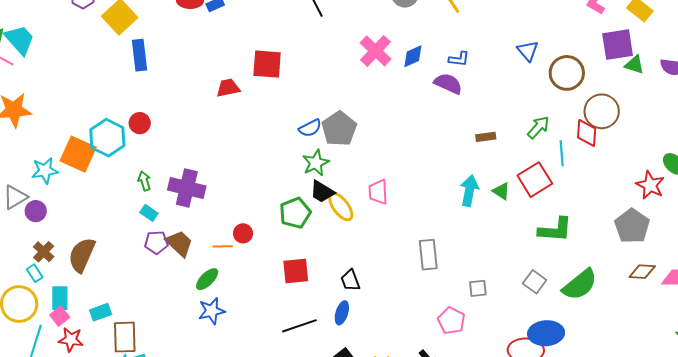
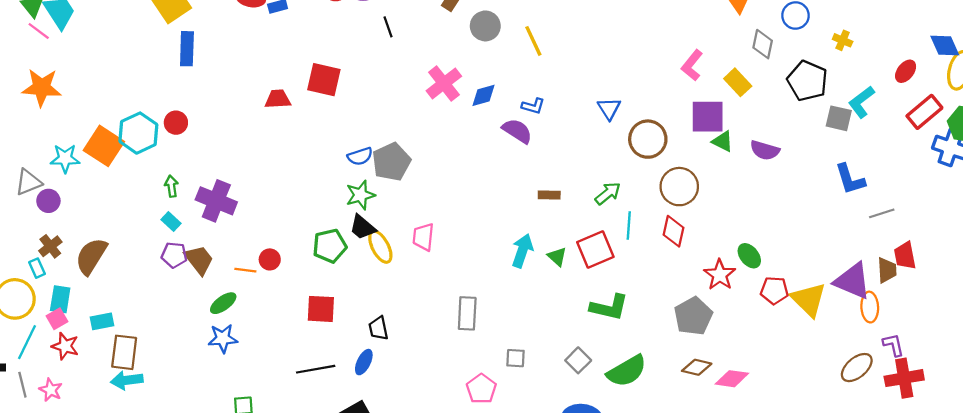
red diamond: (587, 133) -> (673, 231), moved

